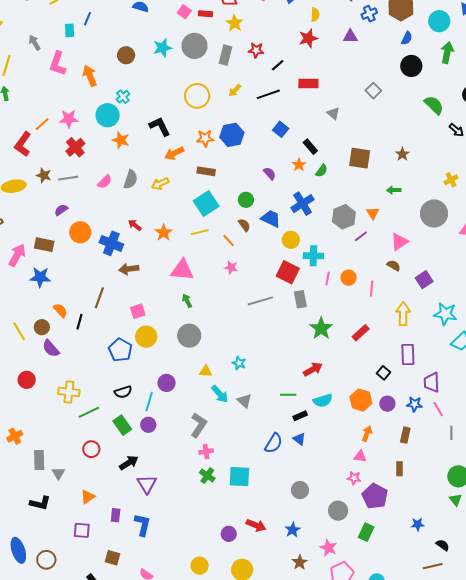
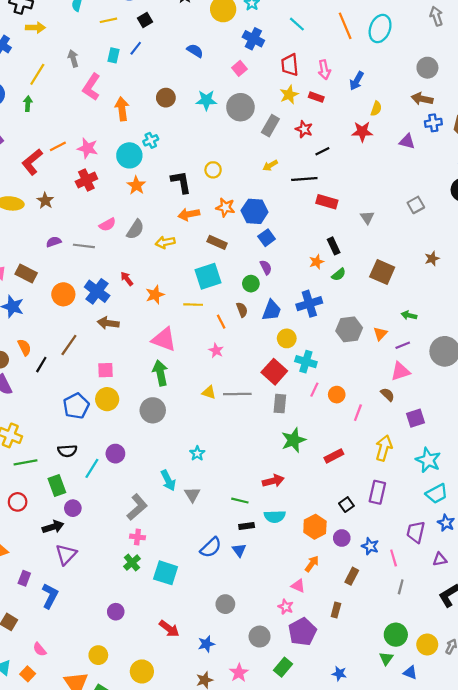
red rectangle: (206, 14) -> (316, 97), moved
red rectangle: (308, 84) -> (327, 202), moved
yellow circle: (197, 96) -> (213, 170), moved, size x0.6
blue square: (281, 129) -> (267, 238), moved
brown star: (402, 154) -> (432, 259), moved
purple semicircle: (270, 174) -> (266, 267), moved
gray line: (68, 178) -> (84, 246), moved
blue trapezoid: (271, 219) -> (272, 310), turned 70
orange circle: (80, 232) -> (63, 294), moved
purple line: (361, 236) -> (403, 345), moved
green arrow: (187, 301) -> (160, 373), size x1.6
yellow triangle: (206, 371) -> (209, 392), moved
purple trapezoid: (432, 382) -> (416, 532), moved
purple circle: (148, 425) -> (73, 508), moved
purple circle: (229, 534) -> (116, 612), moved

